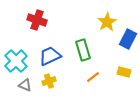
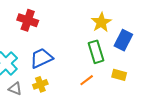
green rectangle: (83, 50) -> (96, 52), moved

